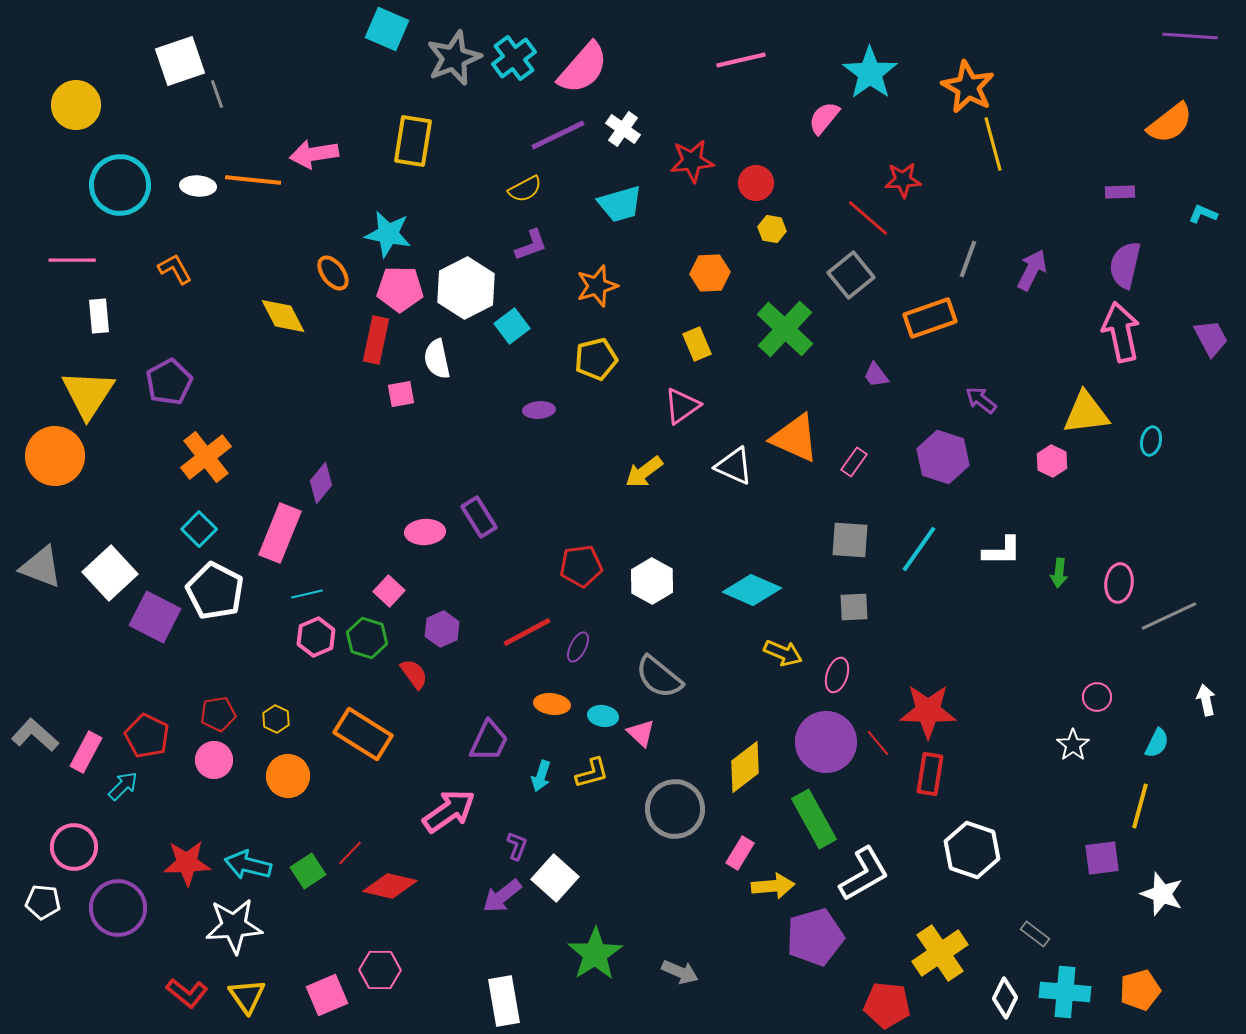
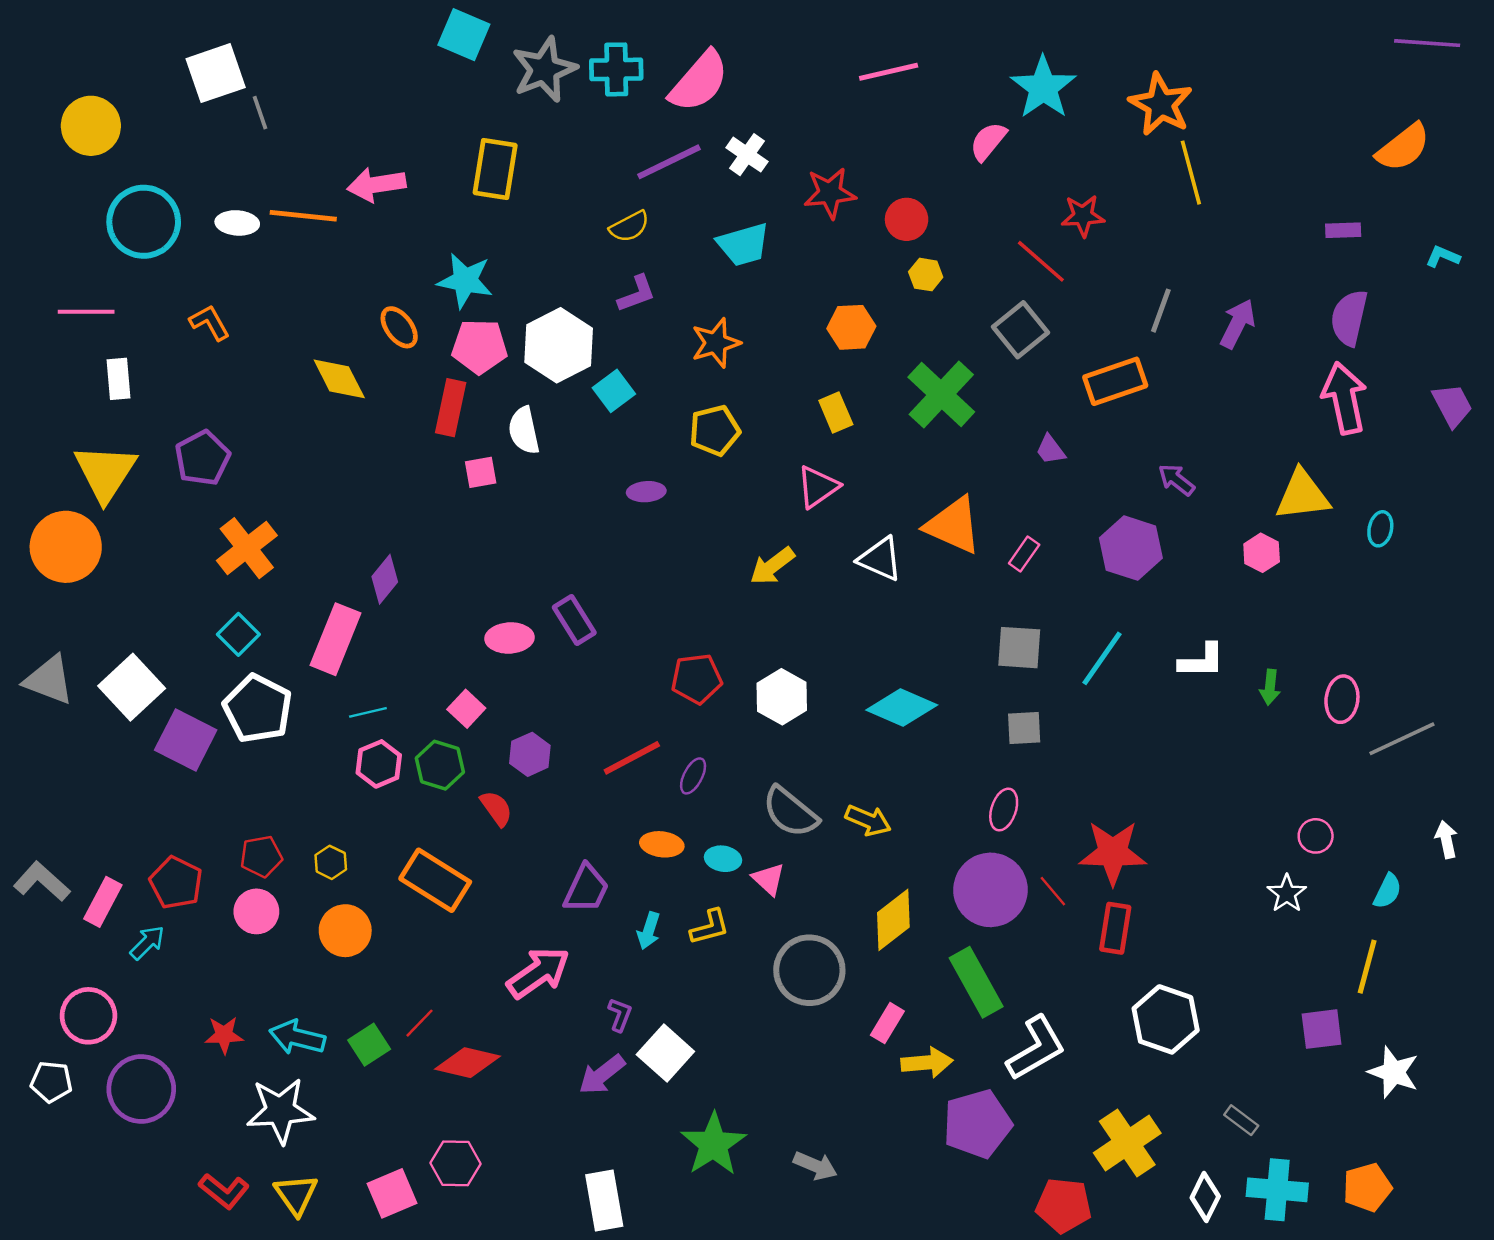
cyan cross: (514, 58) -> (616, 69), turned 36
yellow arrow: (783, 653) -> (868, 820), moved
red star: (187, 863) -> (224, 1035), size x0.7

